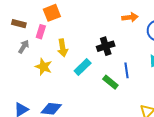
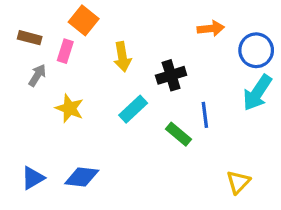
orange square: (52, 13) -> (84, 20), turned -30
yellow arrow: (63, 48) -> (122, 57), moved

